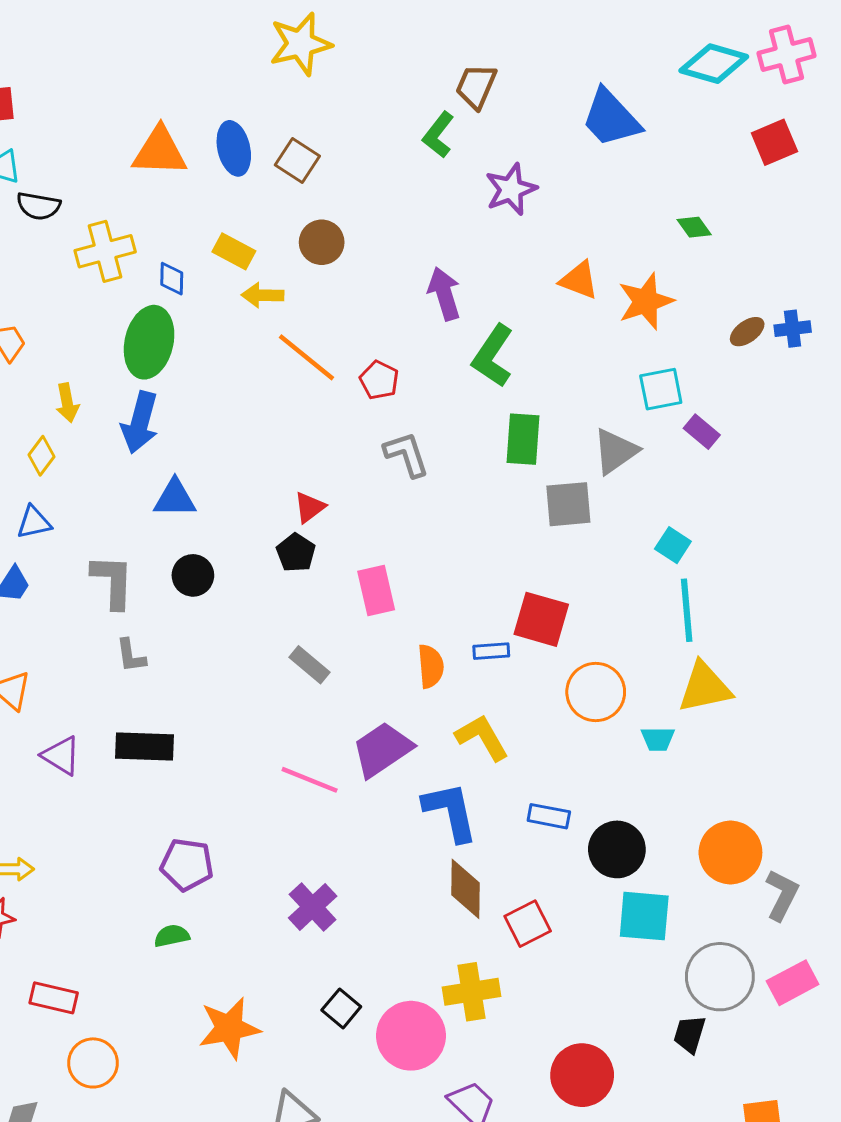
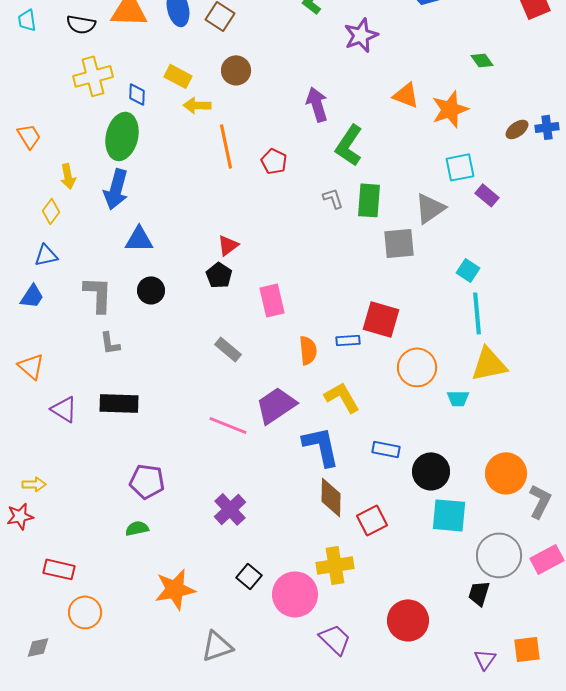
black semicircle: (38, 206) -> (81, 24), moved
orange line: (306, 357) -> (226, 146), turned 39
gray L-shape: (406, 454) -> (333, 198), moved, size x0.7

